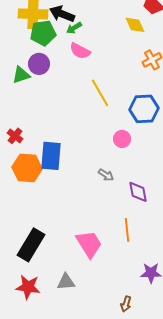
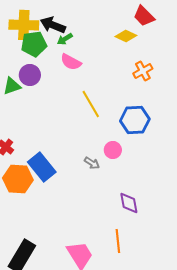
yellow diamond: (135, 25) -> (126, 36), turned -40
blue rectangle: (51, 156) -> (42, 167), turned -44
gray arrow: (106, 175) -> (92, 163), moved

